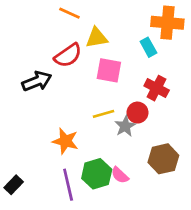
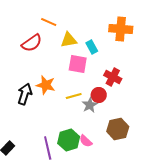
cyan rectangle: (148, 47) -> (92, 47), moved
red semicircle: (68, 55) -> (32, 43), moved
black arrow: (37, 81) -> (25, 94), moved, turned -50
orange star: (65, 141) -> (46, 85), moved

